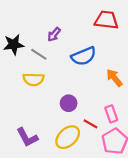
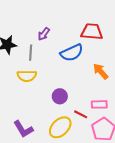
red trapezoid: (106, 20) -> (92, 32), moved
gray line: (39, 54) -> (31, 53), turned 63
pink rectangle: (111, 114) -> (99, 104), turned -70

